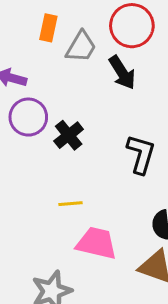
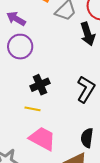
black cross: (69, 135) -> (40, 85), moved

